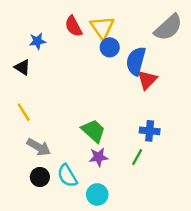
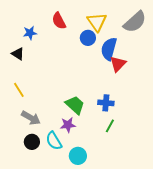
yellow triangle: (102, 27) -> (97, 22), moved
blue cross: (150, 131) -> (106, 103), moved
purple star: (98, 157) -> (68, 125), moved

